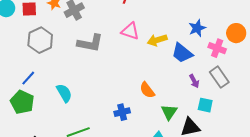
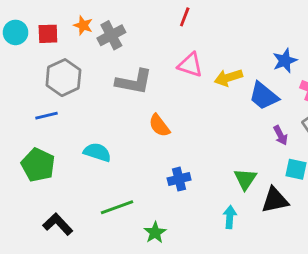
blue line: (28, 78) -> (47, 116), moved, turned 35
orange semicircle: (147, 90) -> (159, 125), moved
cyan semicircle: (64, 93) -> (97, 152), turned -42

